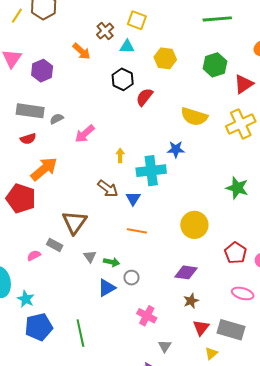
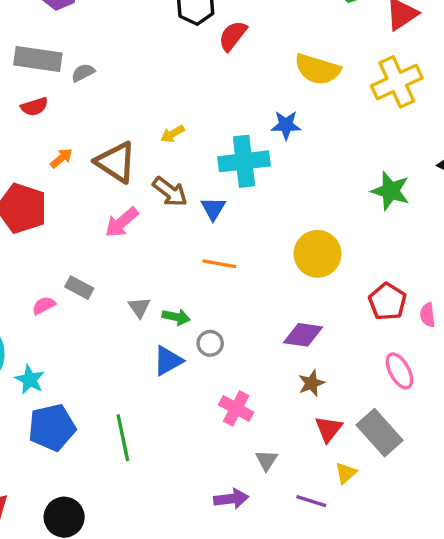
pink arrow: (85, 134) -> (122, 222), moved
yellow arrow: (120, 155) -> (173, 134), moved, turned -120
orange arrow: (44, 169) -> (61, 158), size x0.5
brown triangle: (74, 222) -> (116, 162), moved, turned -32
pink ellipse: (243, 294) -> (399, 371), turned 45
gray rectangle: (231, 330) -> (380, 433), turned 32

